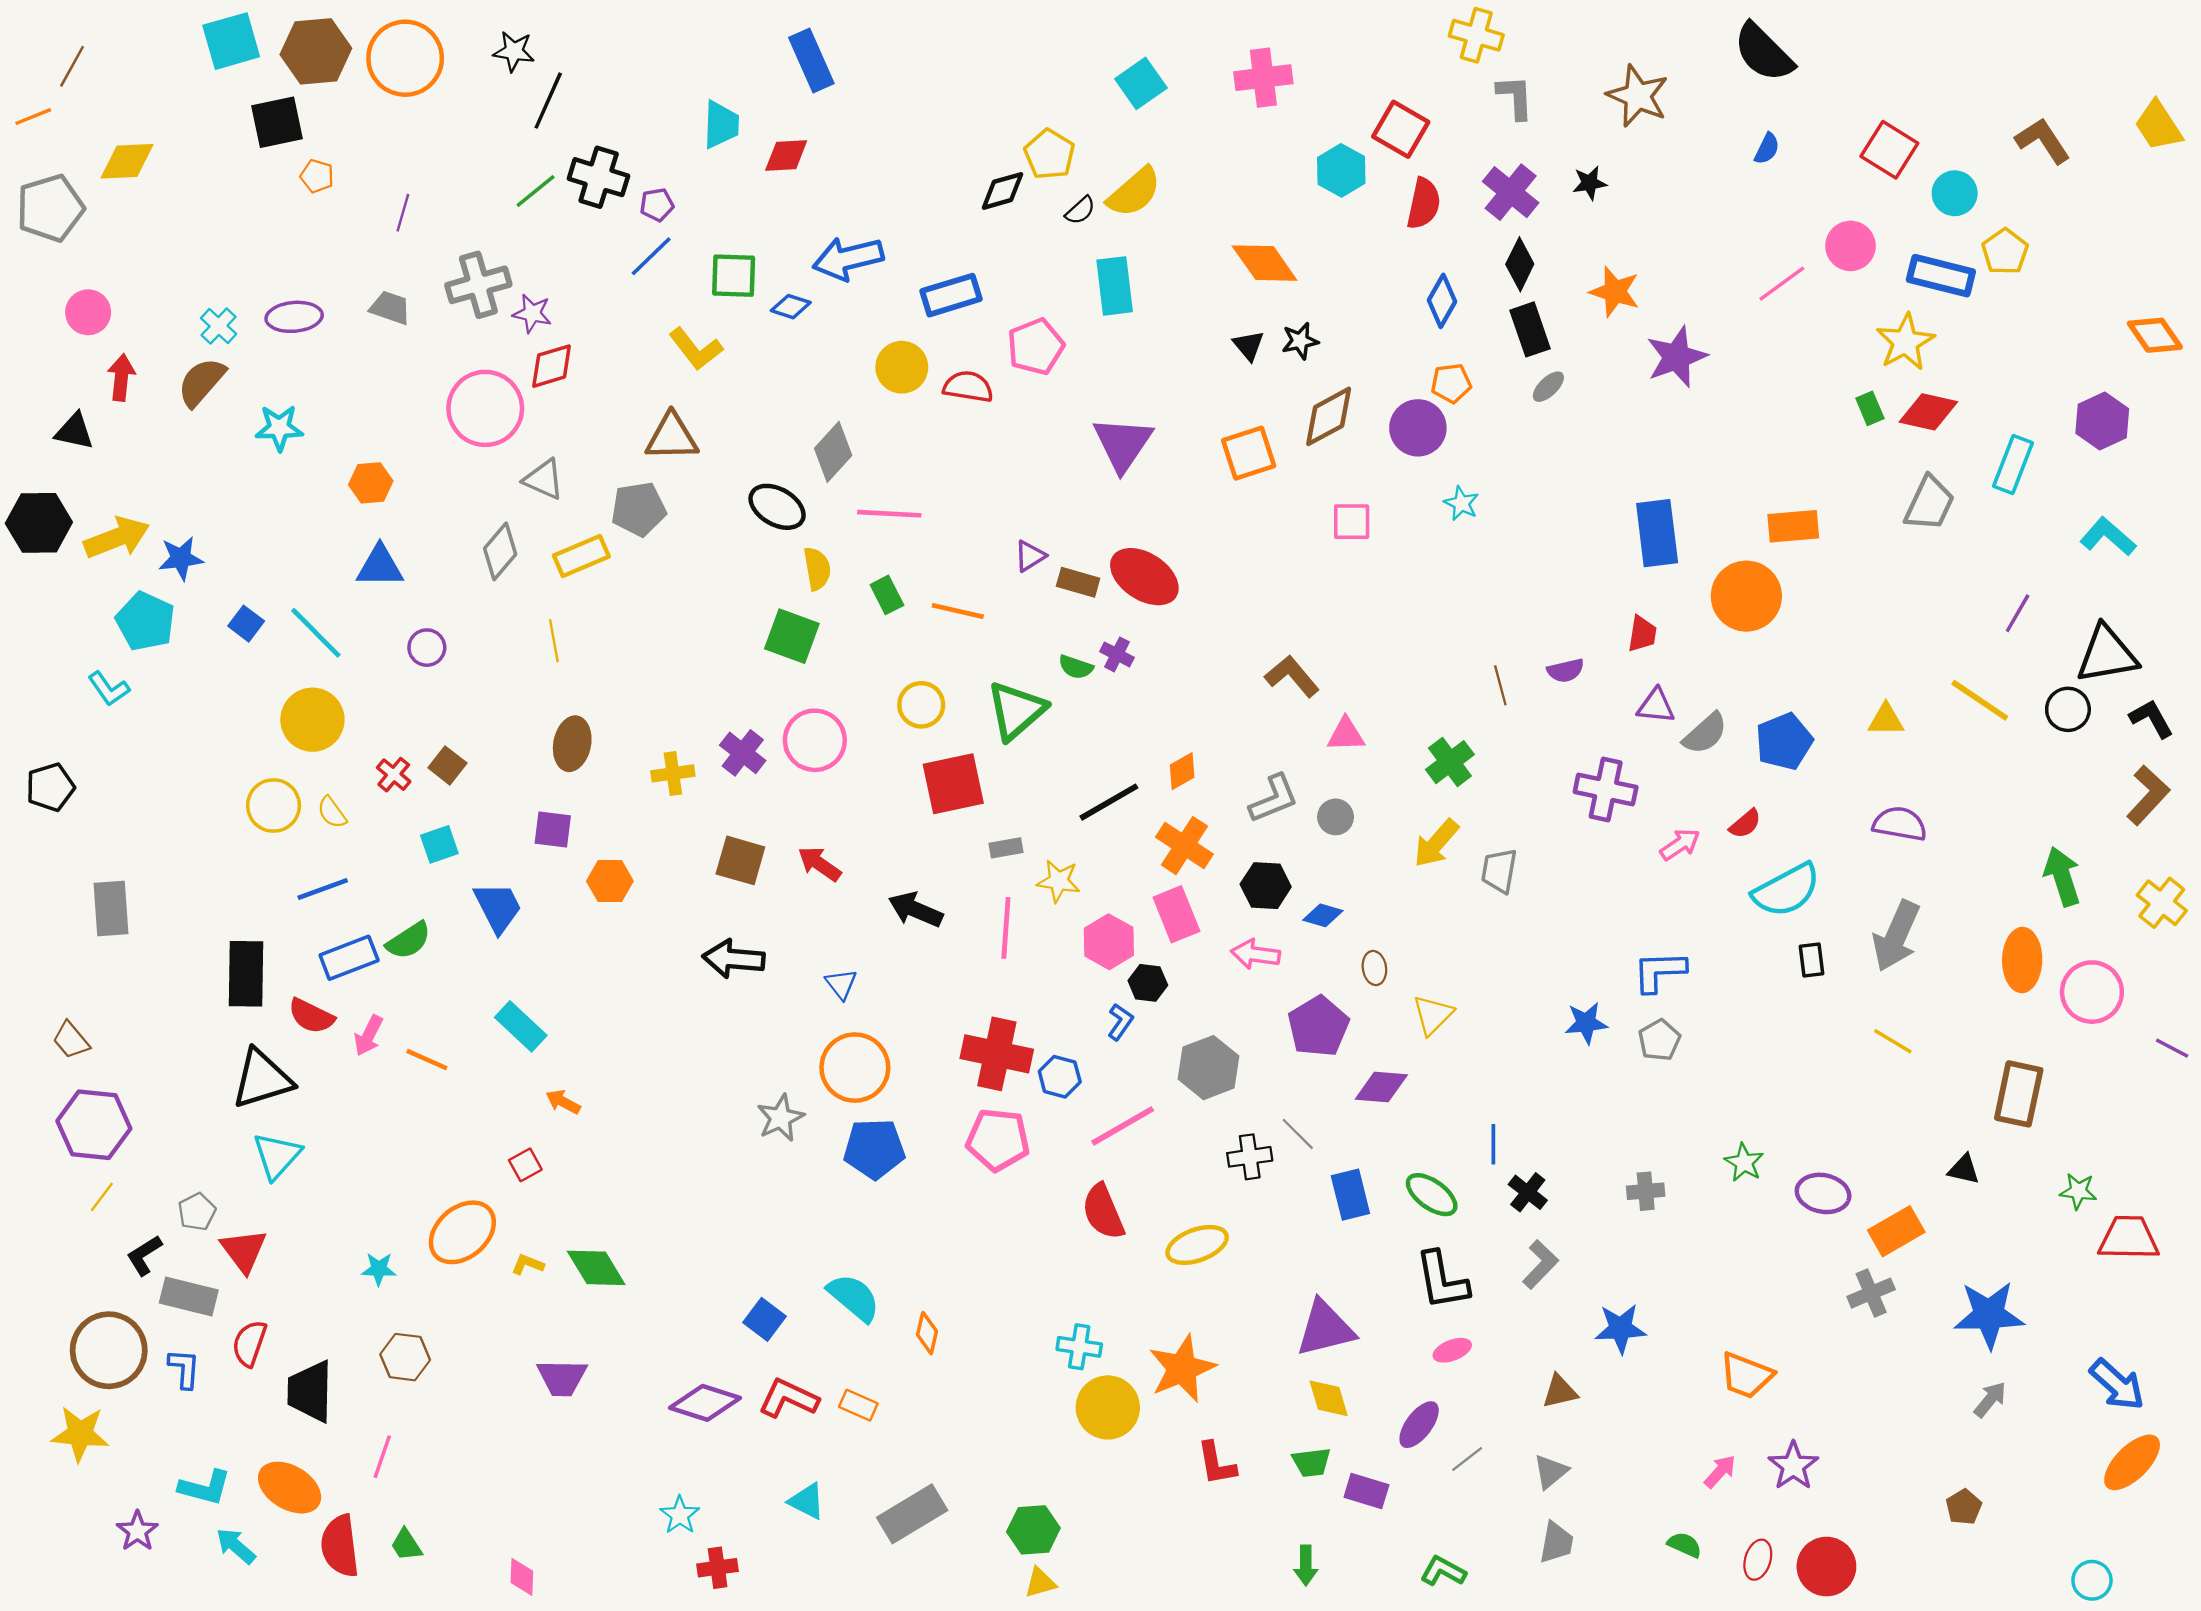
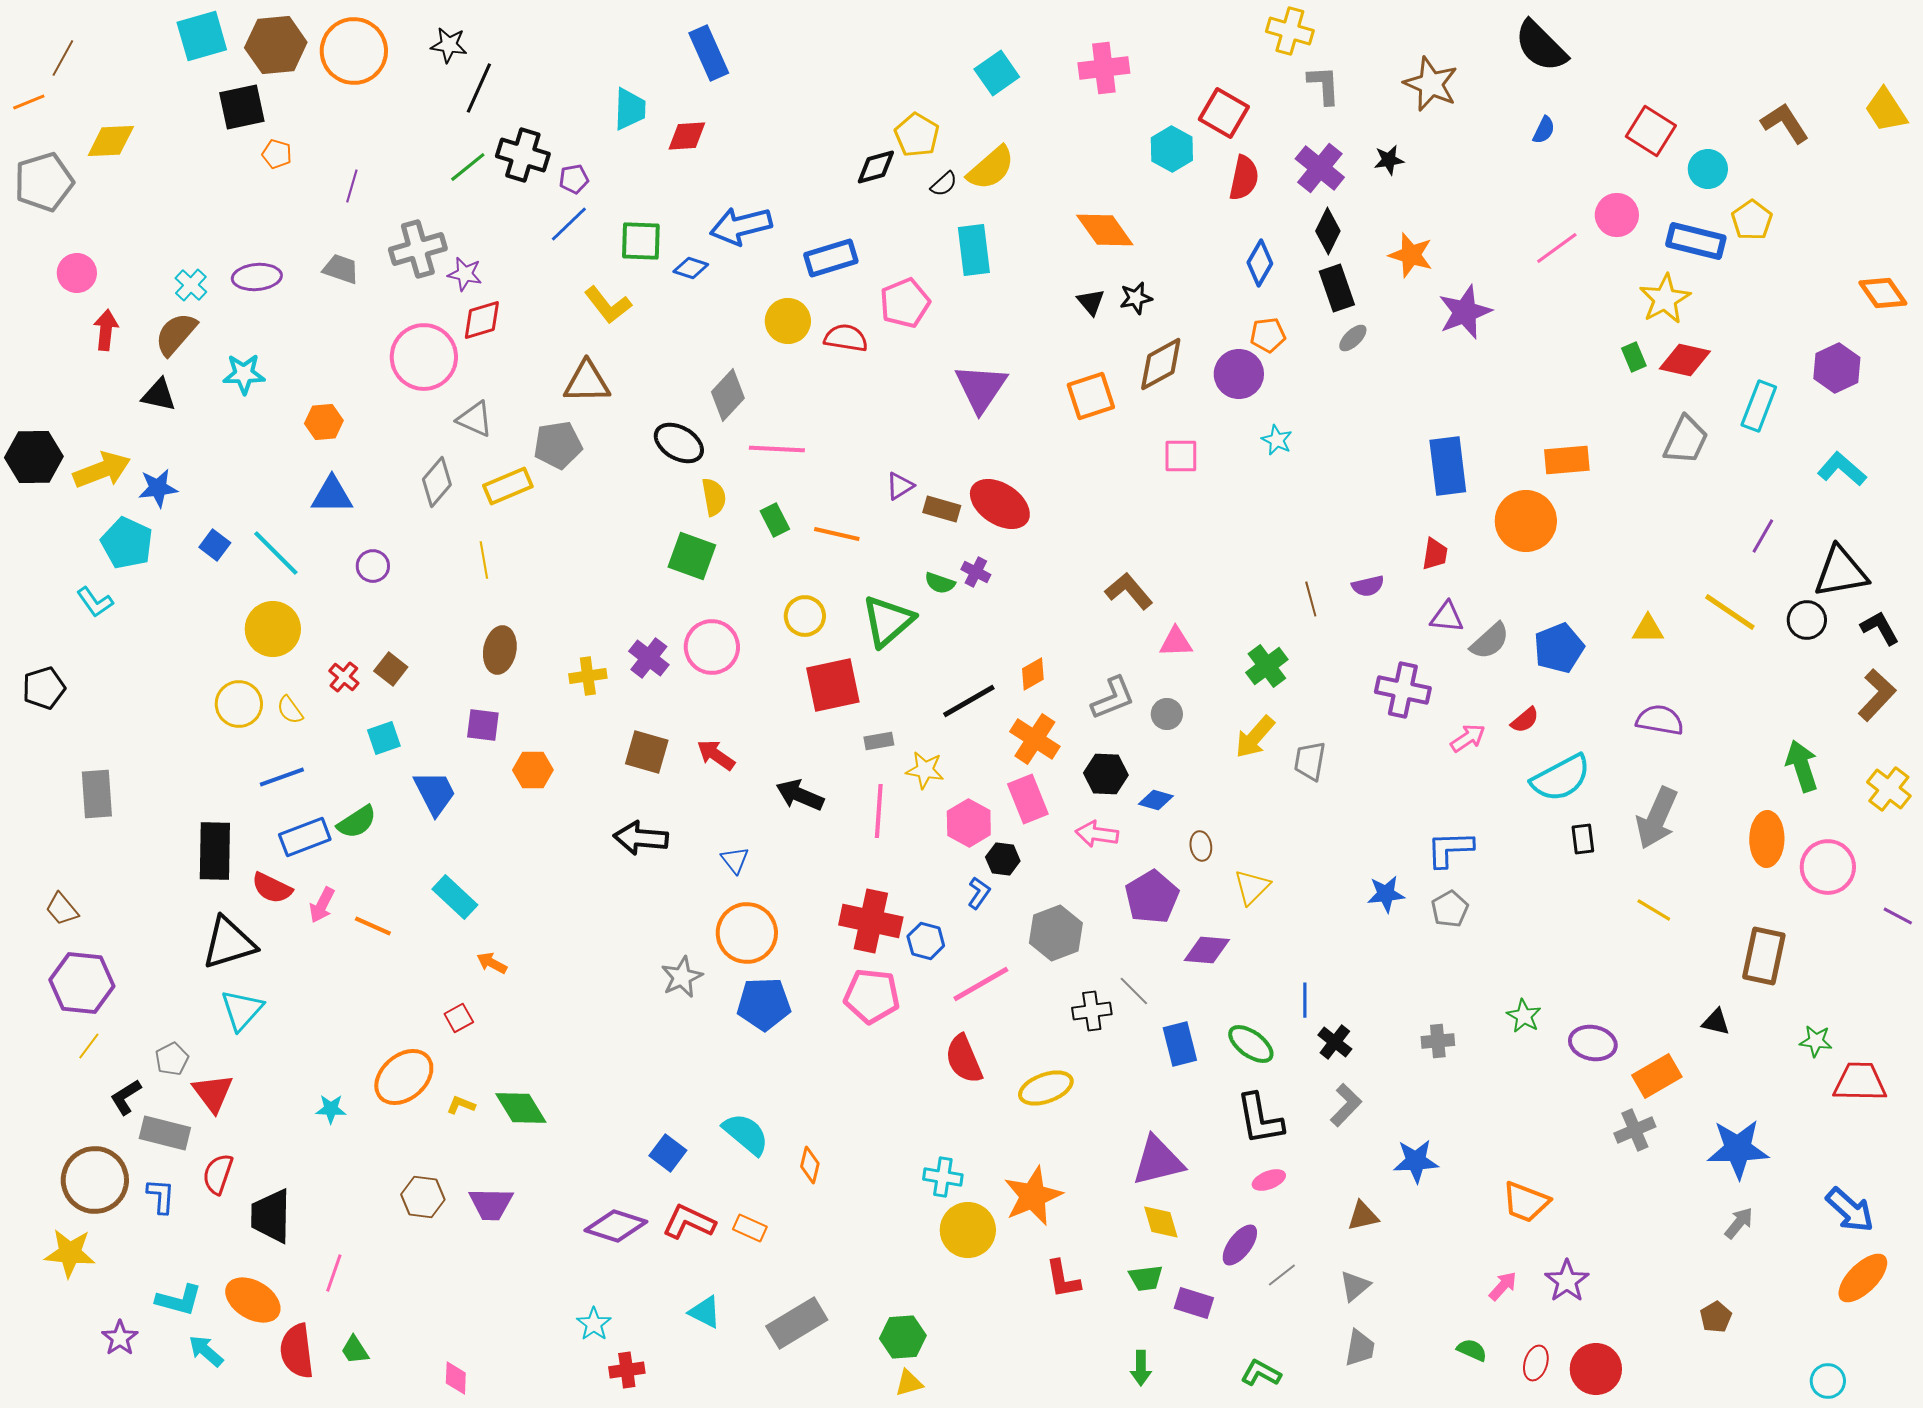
black triangle: (74, 431) -> (159, 395), moved
brown hexagon: (405, 1357) -> (423, 1197), moved

